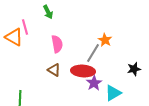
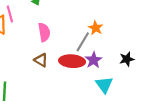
purple star: (94, 83) -> (94, 60), moved
cyan triangle: (113, 93) -> (104, 85), turned -36

